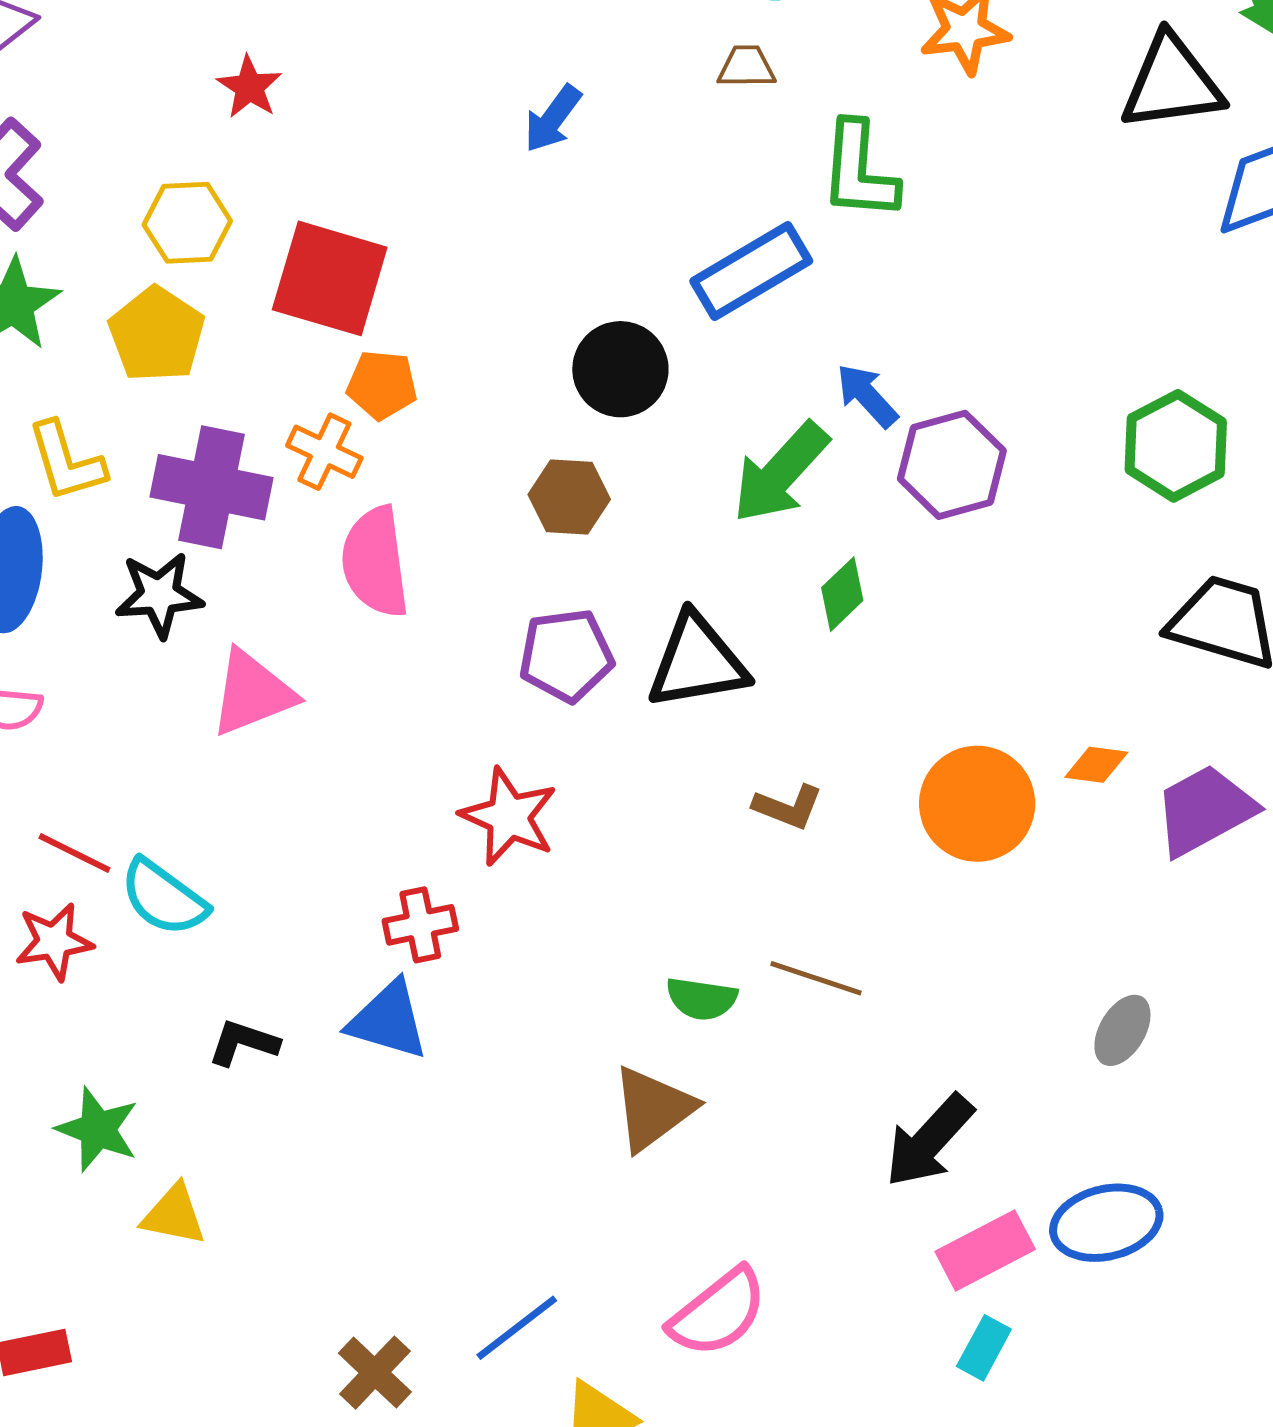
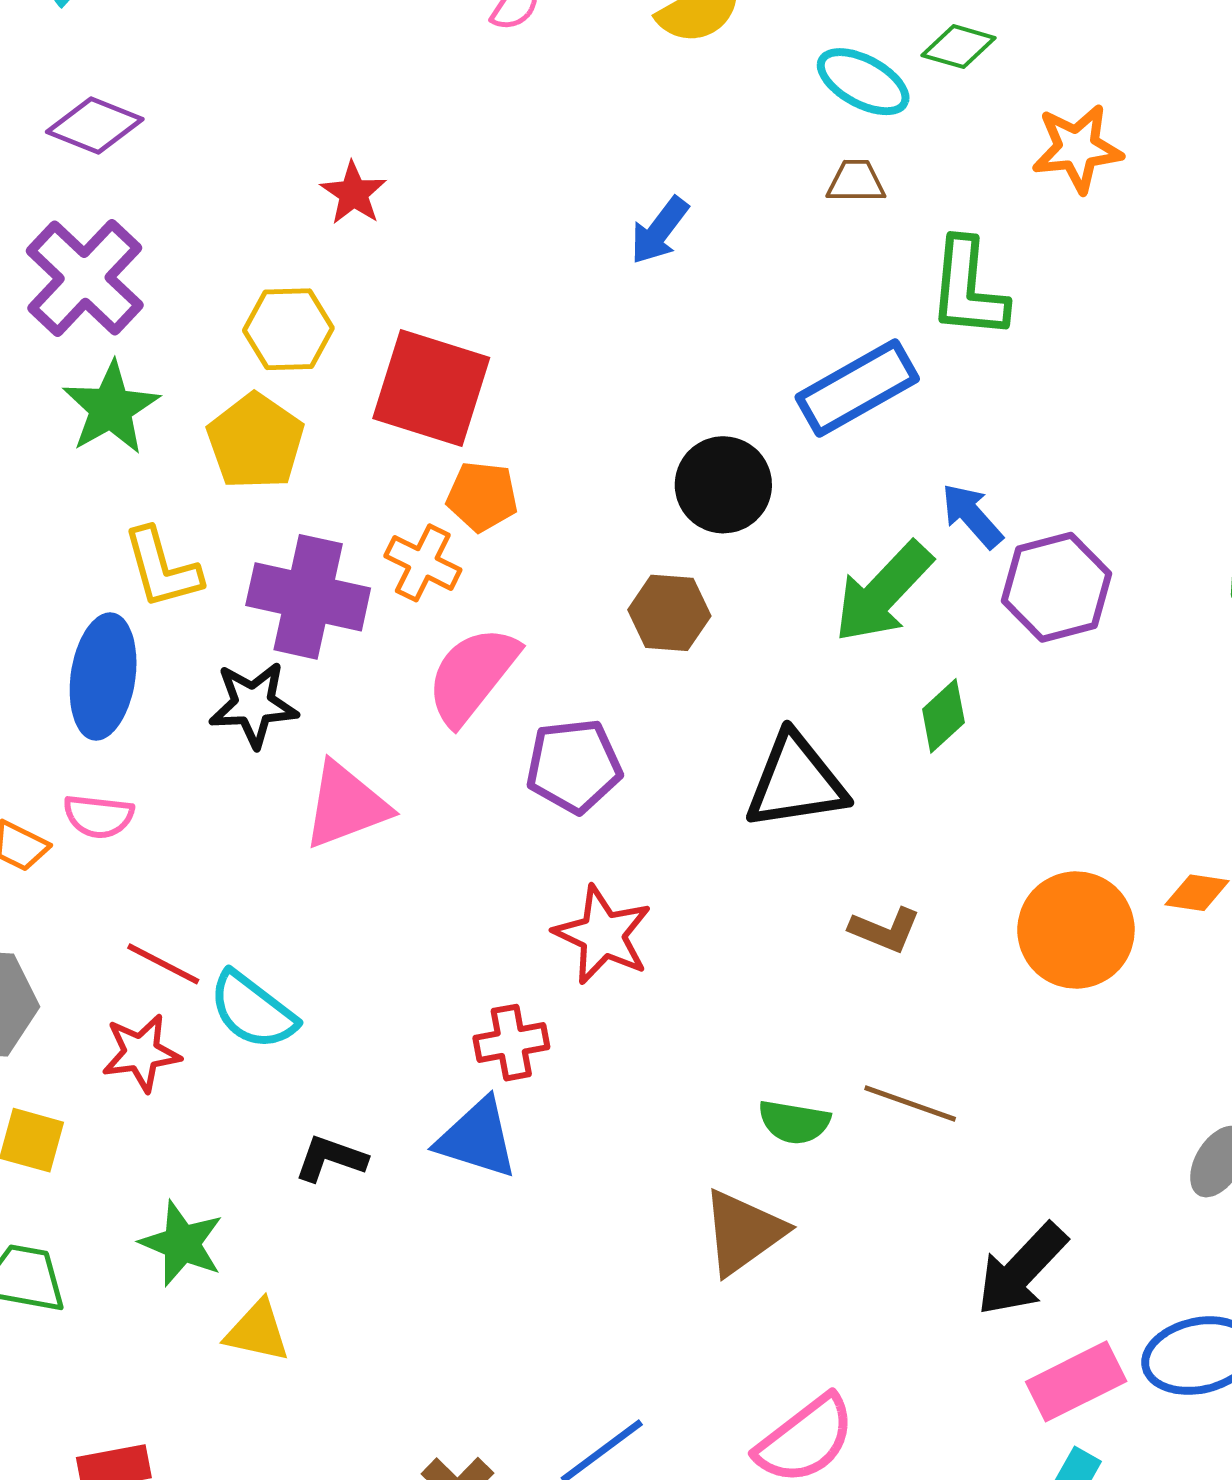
pink semicircle: (375, 562) -> (472, 675), turned 45
purple pentagon: (566, 655) -> (574, 766), moved

